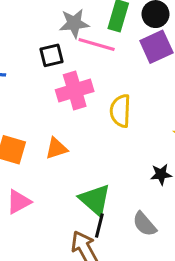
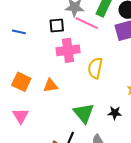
green triangle: (95, 200) -> (84, 113), moved
pink triangle: (19, 202) -> (21, 116), turned -42

